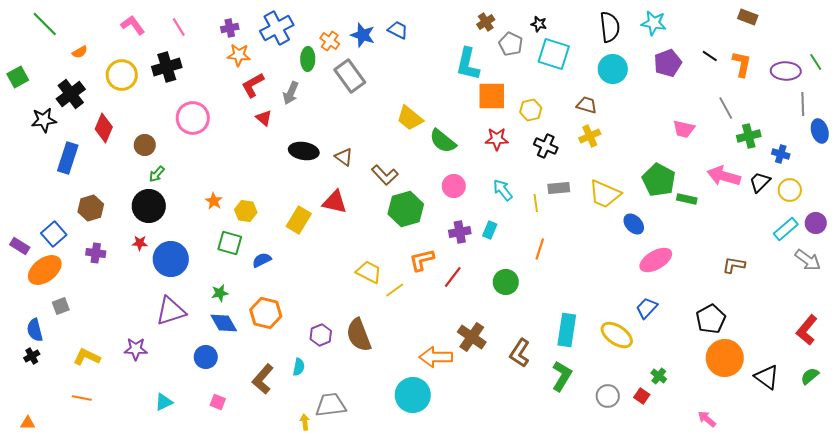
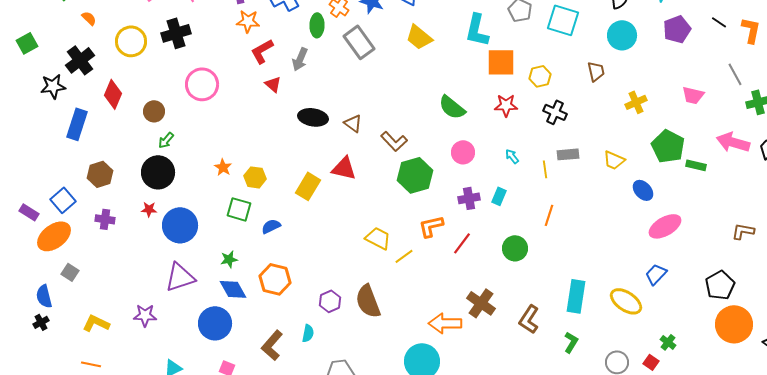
orange semicircle: (80, 52) -> (89, 18), turned -105
brown trapezoid: (587, 105) -> (596, 71), turned 60
yellow trapezoid: (410, 118) -> (419, 37), moved
yellow cross: (590, 136) -> (636, 102), moved
cyan arrow: (503, 190) -> (512, 156), size x0.7
yellow trapezoid: (605, 194) -> (614, 160), size x0.7
gray square: (61, 306) -> (70, 272), turned -36
blue circle: (206, 357) -> (215, 323), size x1.4
green L-shape: (562, 376) -> (571, 342), size x0.7

